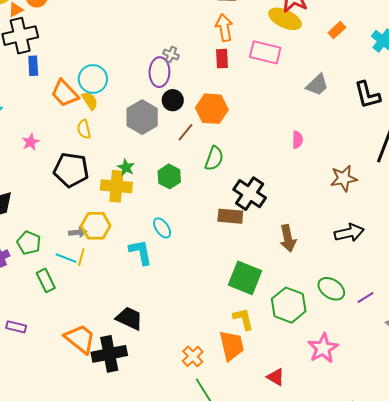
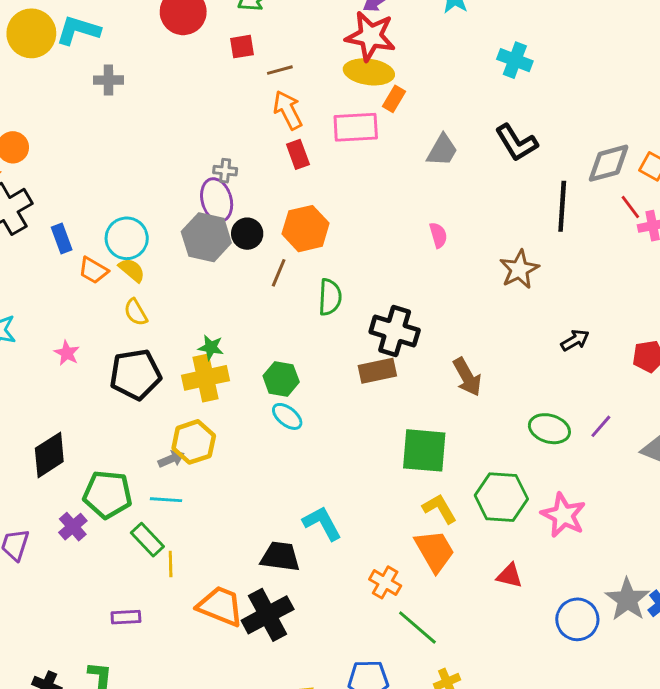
orange rectangle: (337, 30) -> (394, 99), moved
blue rectangle: (33, 66) -> (62, 238), moved
orange trapezoid: (65, 93) -> (93, 270), size x0.7
gray hexagon: (142, 117) -> (206, 237), moved
green hexagon: (169, 176) -> (281, 379), moved
black arrow: (349, 233) -> (575, 340), moved, size x0.7
green pentagon: (29, 243) -> (107, 494), size x1.4
cyan L-shape: (141, 252) -> (322, 523), moved
yellow line: (81, 257) -> (171, 564), moved
green hexagon: (289, 305) -> (501, 497), moved

